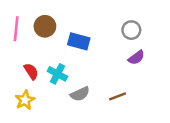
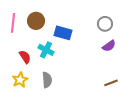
cyan cross: (57, 74) -> (46, 50), moved
gray semicircle: (80, 94) -> (47, 80), moved, turned -70
brown line: (118, 96) -> (111, 83), moved

